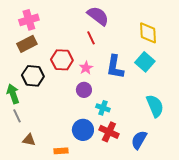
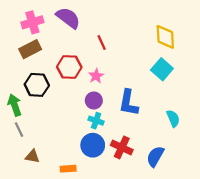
purple semicircle: (98, 16) -> (68, 18), moved
blue L-shape: (115, 67) -> (128, 103), moved
cyan semicircle: (155, 106) -> (173, 118), size x0.7
cyan cross: (103, 108) -> (96, 121), moved

